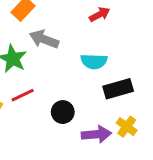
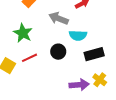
gray arrow: (44, 39) -> (58, 18), moved
black circle: (63, 112) -> (58, 52), moved

